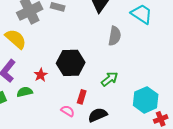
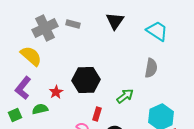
gray semicircle: (115, 36) -> (151, 68), moved

